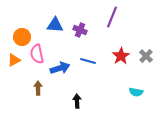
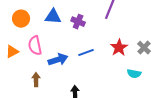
orange circle: (22, 37) -> (21, 19), moved
blue line: (88, 61) -> (86, 53), turned -35
cyan semicircle: (136, 92) -> (134, 74), moved

